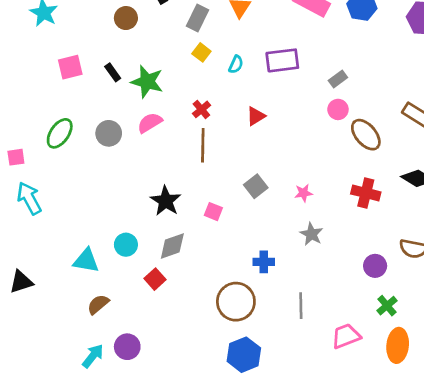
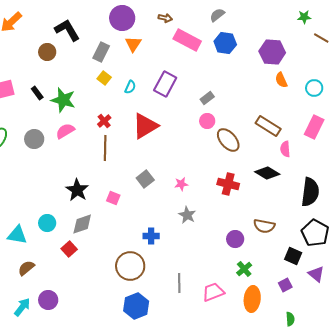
purple rectangle: (282, 60) -> (165, 84), turned -55
red triangle: (256, 116) -> (145, 126), size x1.8
gray line: (301, 306) -> (179, 283), moved

